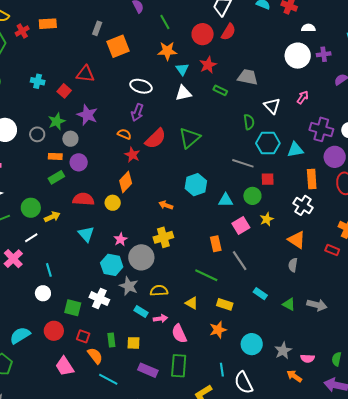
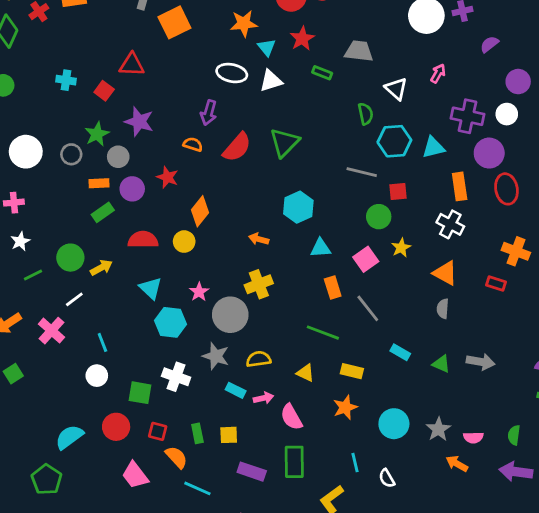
white ellipse: (141, 86) -> (232, 73), moved
red star: (132, 155) -> (167, 177), moved
cyan triangle: (226, 200) -> (321, 248), moved
cyan hexagon: (112, 265) -> (170, 322), moved
white semicircle: (244, 383) -> (387, 478), size x0.6

